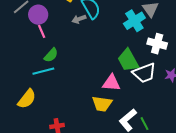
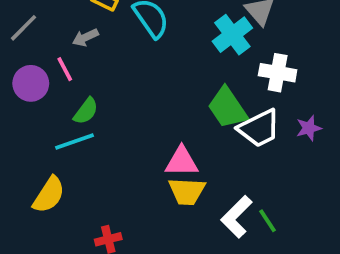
purple circle: (38, 15) -> (31, 83), moved
gray arrow: (79, 19) -> (85, 38), moved
pink triangle: (111, 83) -> (182, 162), moved

